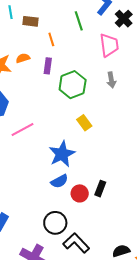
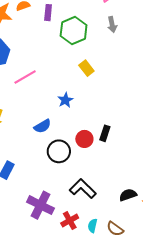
blue star: (62, 154) -> (65, 100), size x0.6
blue semicircle: (59, 181) -> (43, 126), moved
black circle: (55, 223) -> (59, 151), moved

